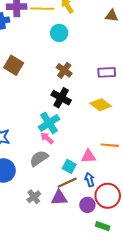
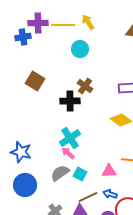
black cross: (61, 98) -> (70, 101), moved, turned -30
cyan square: (69, 166) -> (80, 174), moved
blue arrow: (89, 180) -> (110, 194), turned -56

